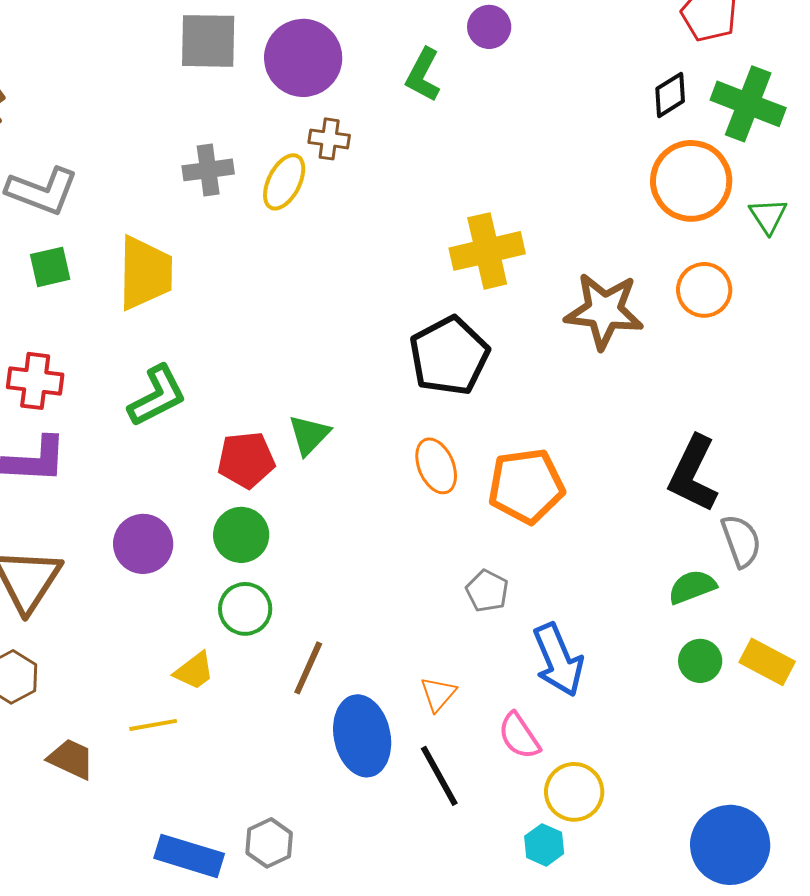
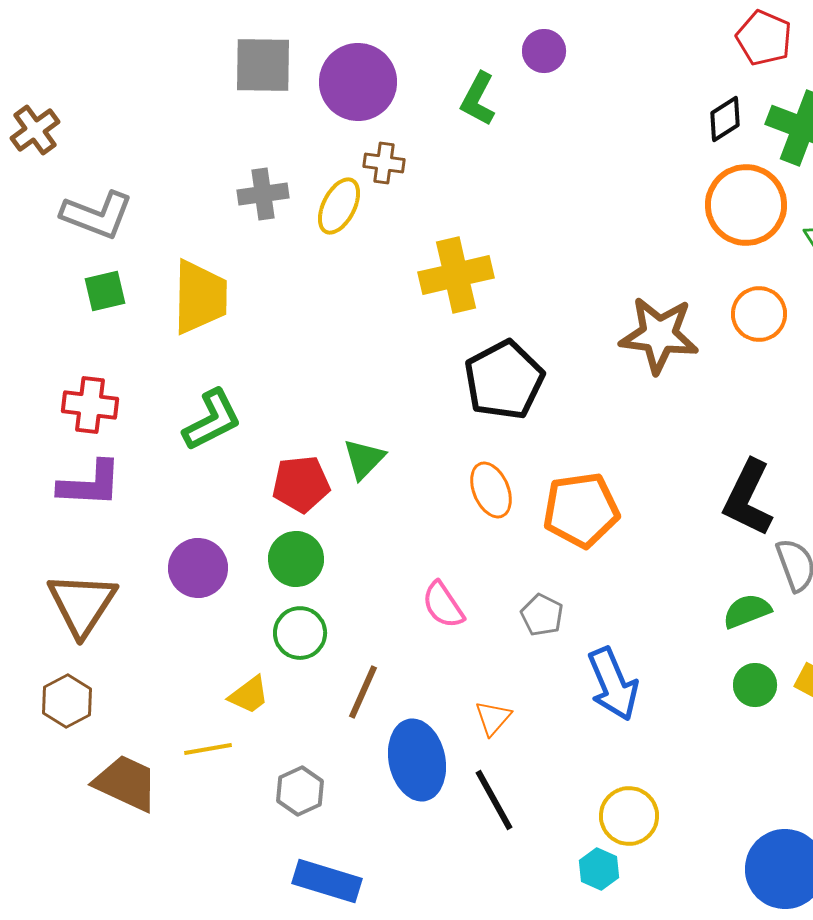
yellow cross: (487, 251) -> (456, 275), moved
pink semicircle: (519, 736) -> (443, 605), moved
brown trapezoid: (71, 759) -> (126, 783), size x1.4
gray hexagon: (269, 843) -> (300, 791), moved
blue rectangle: (189, 856) -> (327, 881), moved

